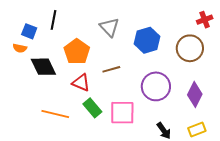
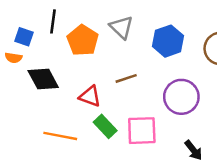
orange pentagon: (77, 52) -> (83, 40), moved

